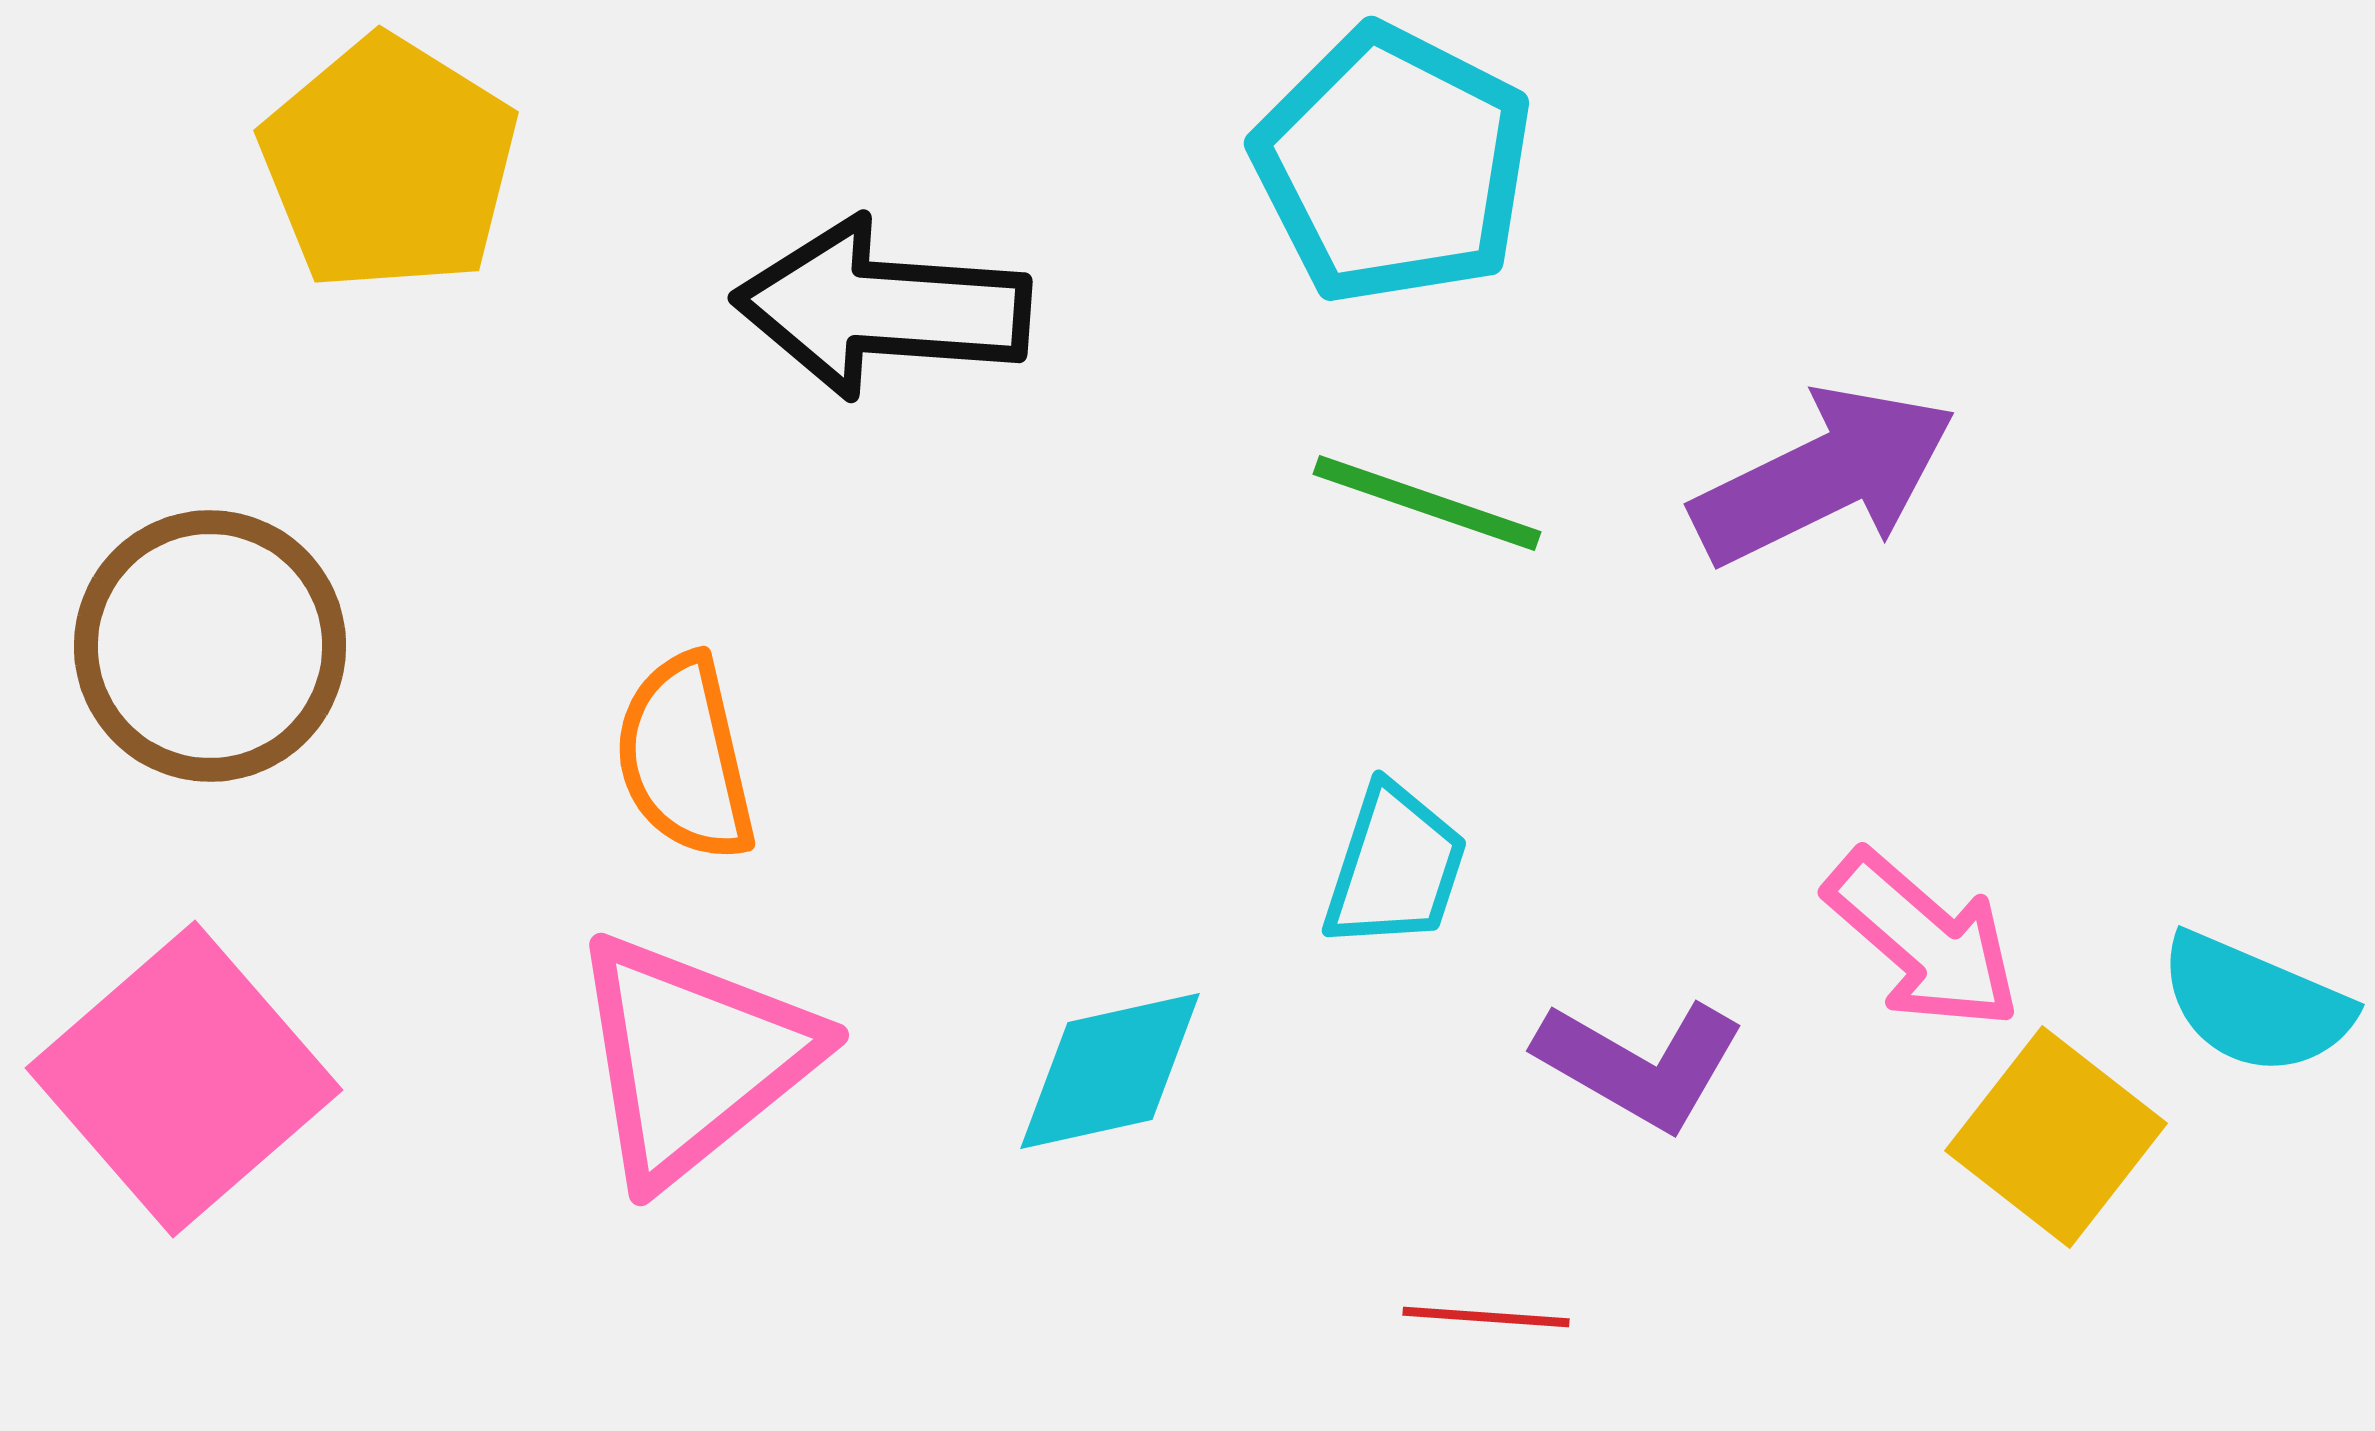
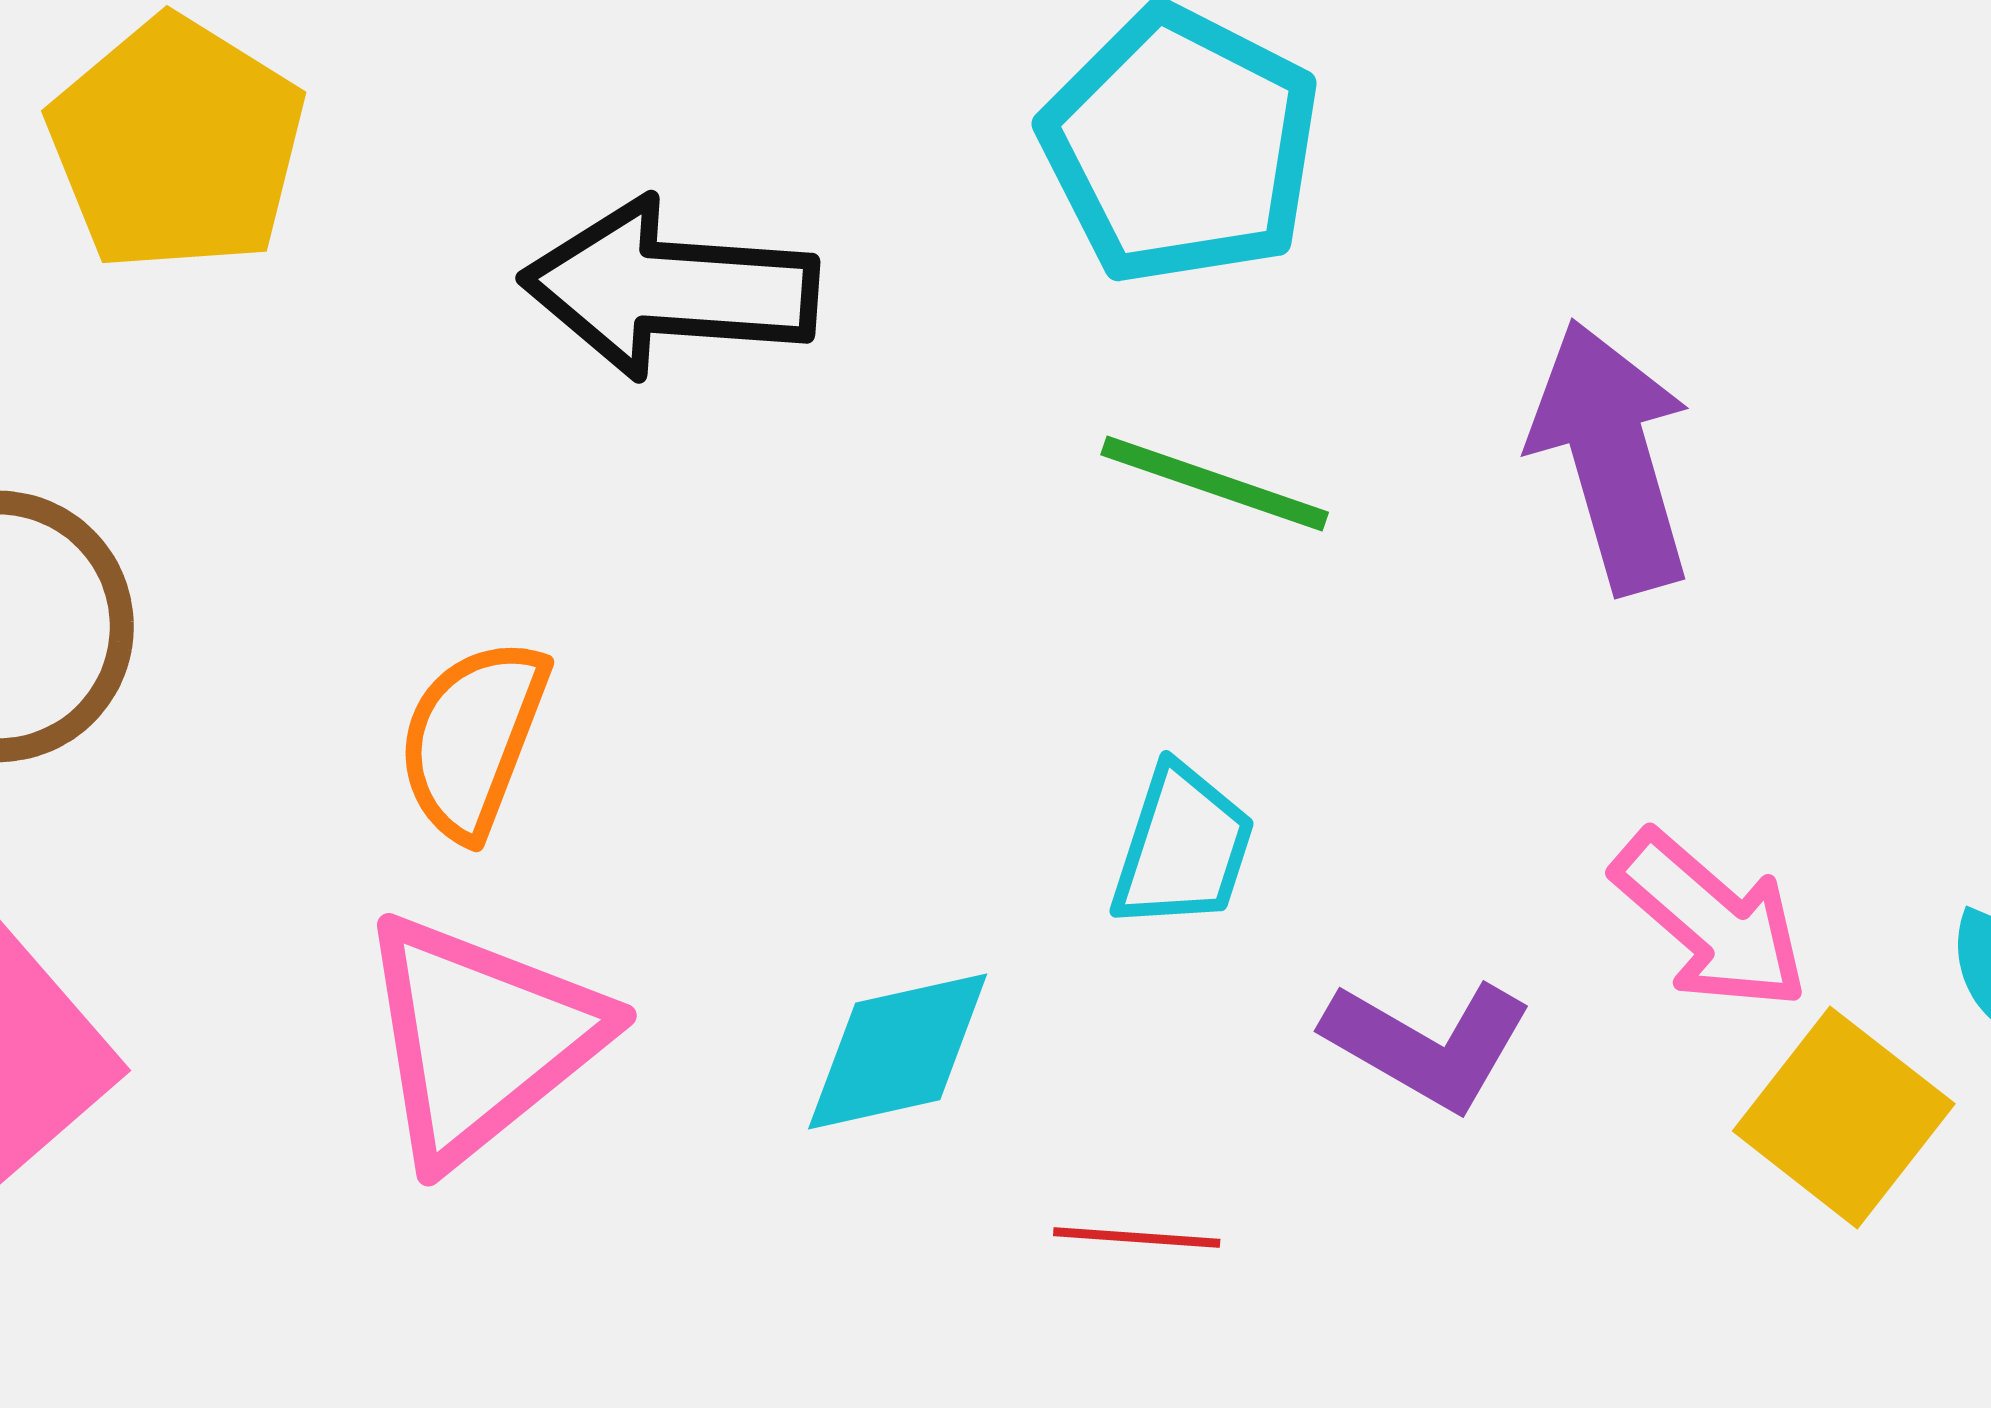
purple arrow: (1824, 476) -> (1612, 456), turned -80
orange semicircle: (685, 758) -> (473, 738), turned 34
red line: (1486, 1317) -> (1137, 1237), moved

